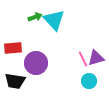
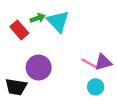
red rectangle: (13, 48) -> (19, 30), moved, turned 54
pink line: (83, 59) -> (89, 63), turned -35

